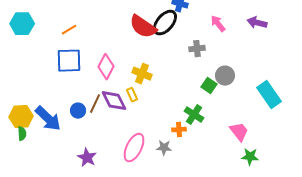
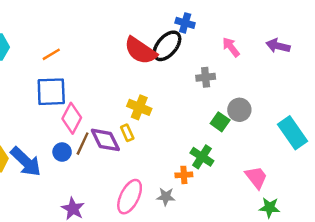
pink diamond: (106, 67) -> (72, 118), moved

